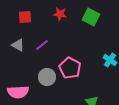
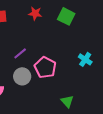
purple line: (42, 45) -> (20, 53), moved

